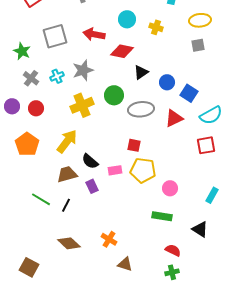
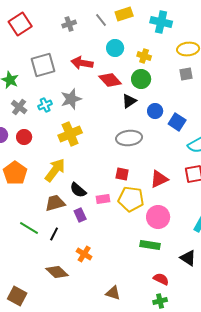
red diamond: (122, 51) -> (110, 80), turned 35
green circle: (114, 95) -> (141, 79), moved
red triangle: (174, 118) -> (159, 179), moved
pink circle: (170, 188) -> (158, 217), size x1.5
orange cross: (109, 239) -> (84, 254), moved

